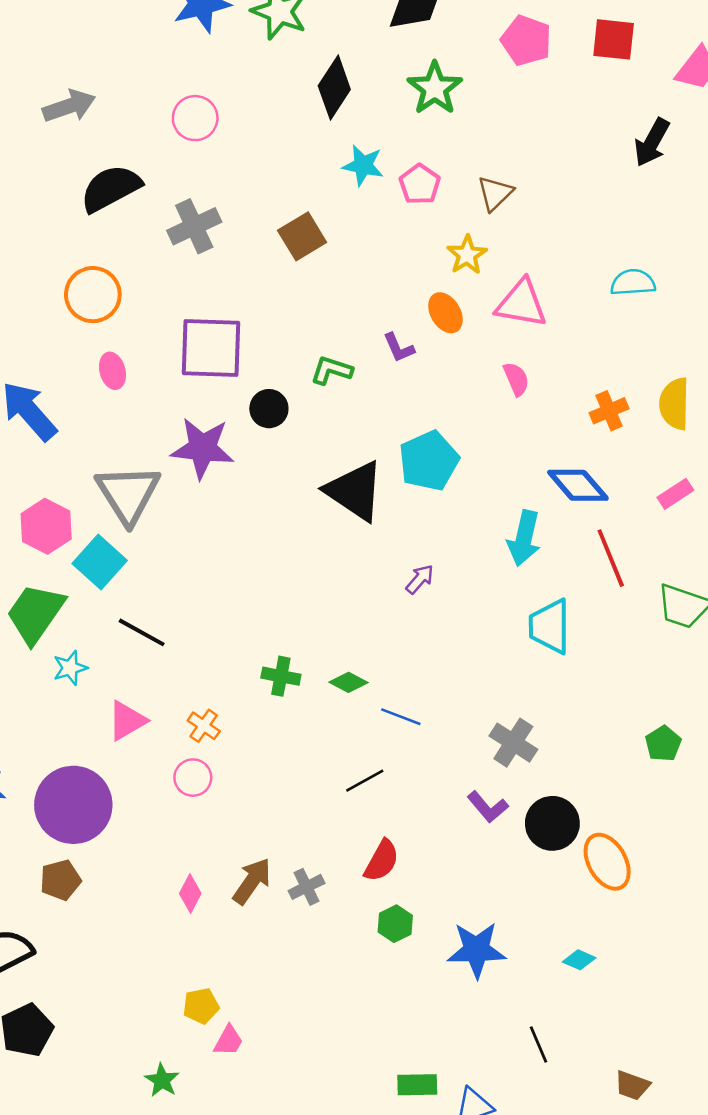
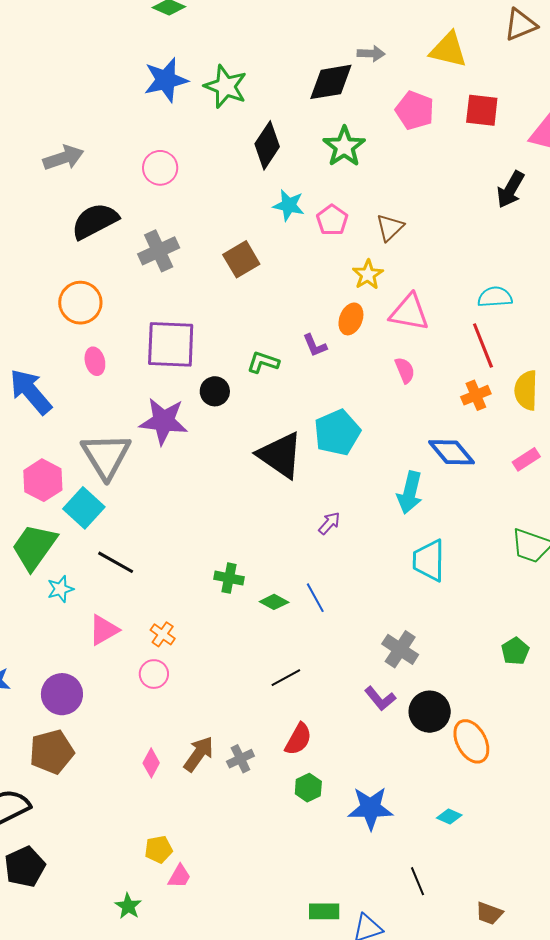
orange ellipse: (445, 313) -> (351, 319), turned 52
red line: (611, 558) -> (483, 345), moved
green cross: (281, 676) -> (229, 578), moved
blue line: (401, 717) -> (315, 598), moved, turned 40
purple circle: (73, 805) -> (62, 694), size x0.7
brown pentagon: (60, 880) -> (52, 752), size x1.4

